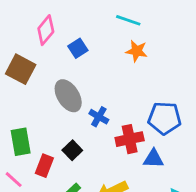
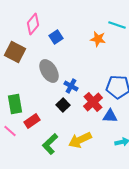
cyan line: (128, 20) -> (117, 25), moved
red cross: (130, 139) -> (93, 102), turned -30
black square: (72, 150) -> (63, 105), moved
red rectangle: (44, 166) -> (32, 121), turned 35

